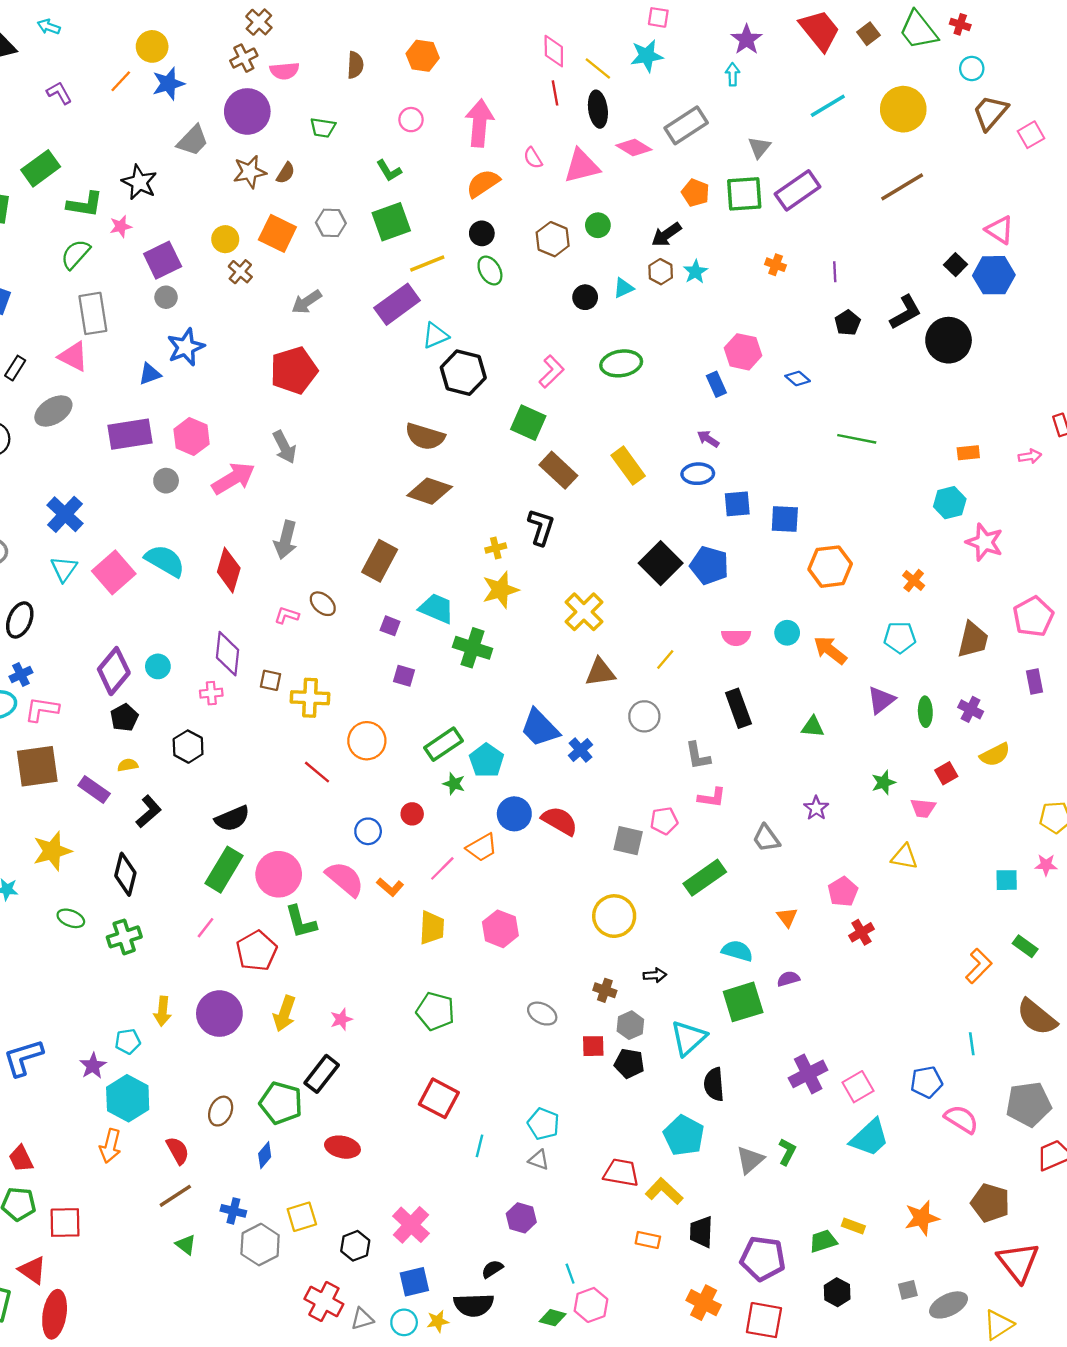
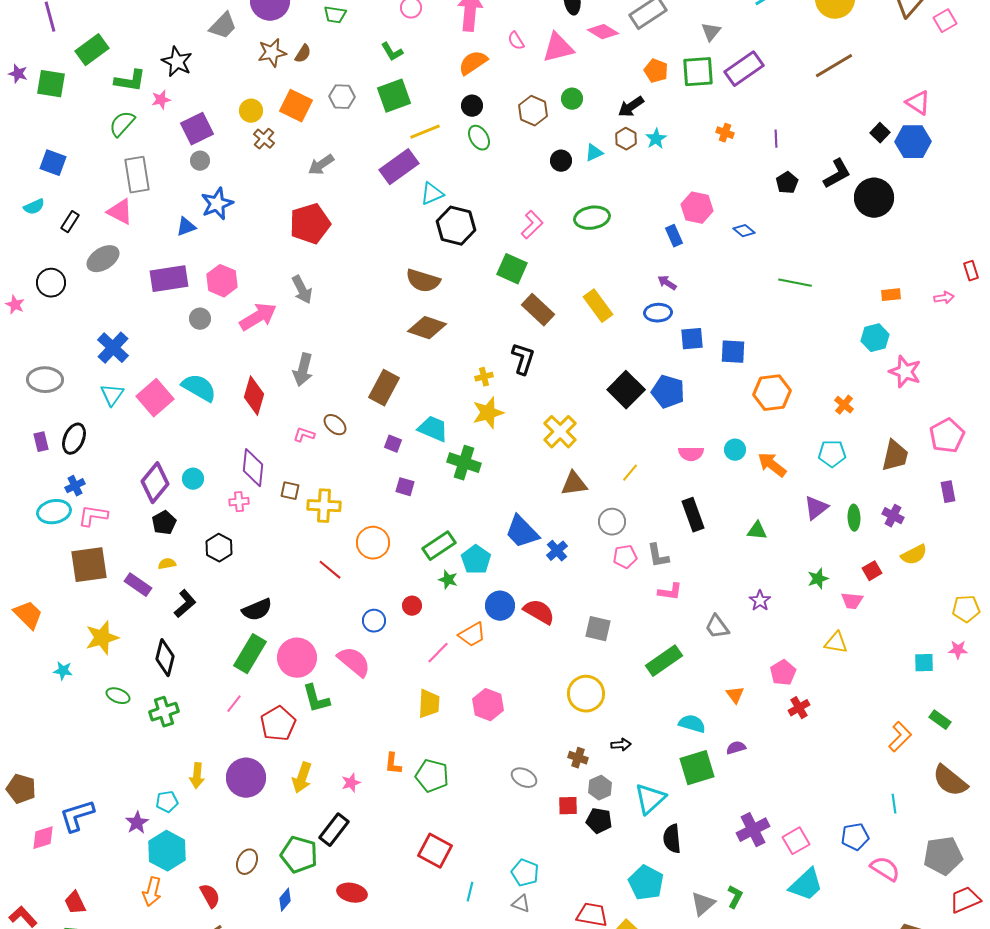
pink pentagon: (664, 821) -> (625, 557), moved
orange L-shape: (390, 887) -> (393, 764), moved, turned 55

